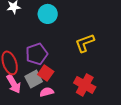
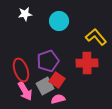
yellow L-shape: (85, 43) -> (96, 37), moved, turned 70
red cross: (85, 85) -> (87, 63), moved, turned -30

